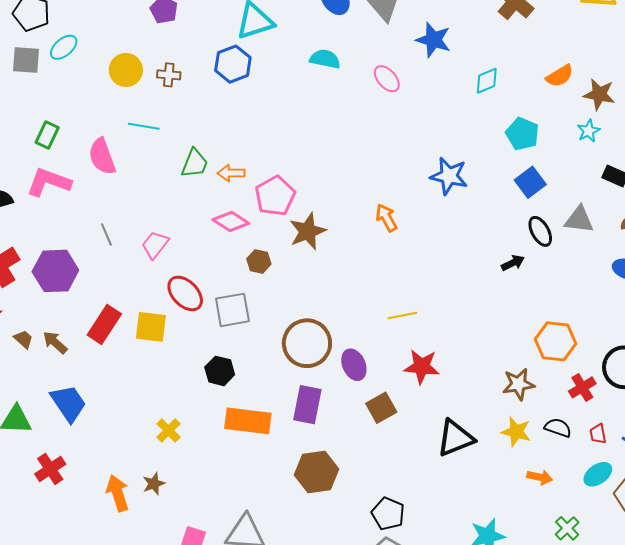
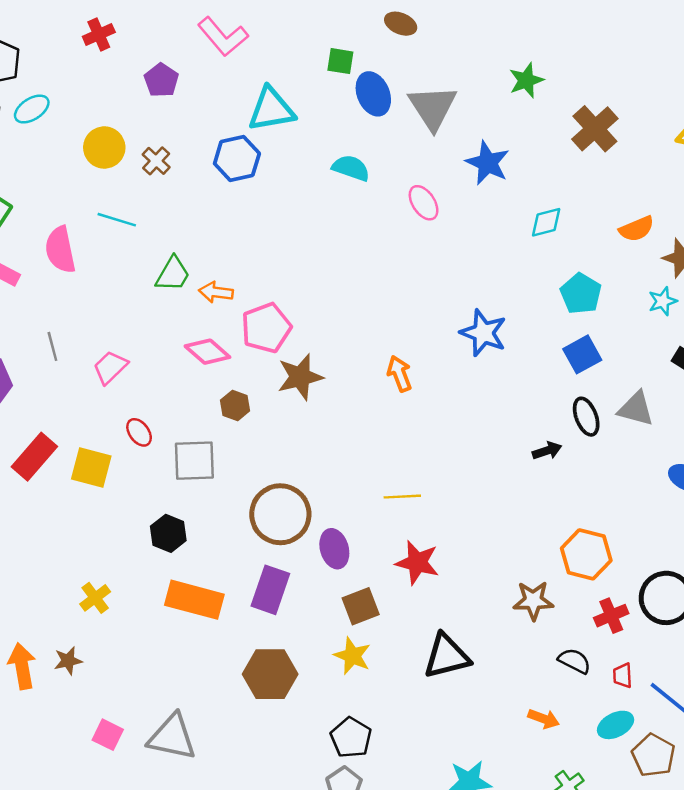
brown cross: (169, 75) -> (156, 161), turned 30
red ellipse: (185, 293) -> (139, 432), size x0.6
yellow star: (516, 432) -> (352, 656), moved

